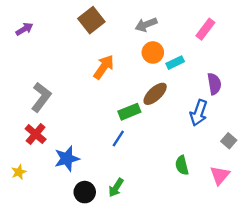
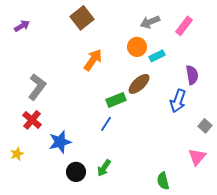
gray arrow: (146, 25) -> (150, 22), moved
green semicircle: (182, 165) -> (163, 181), moved

